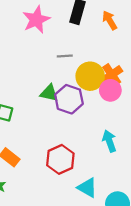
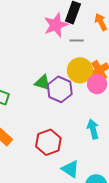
pink star: (36, 20) -> (56, 25), moved
gray line: (65, 56) -> (77, 40), moved

